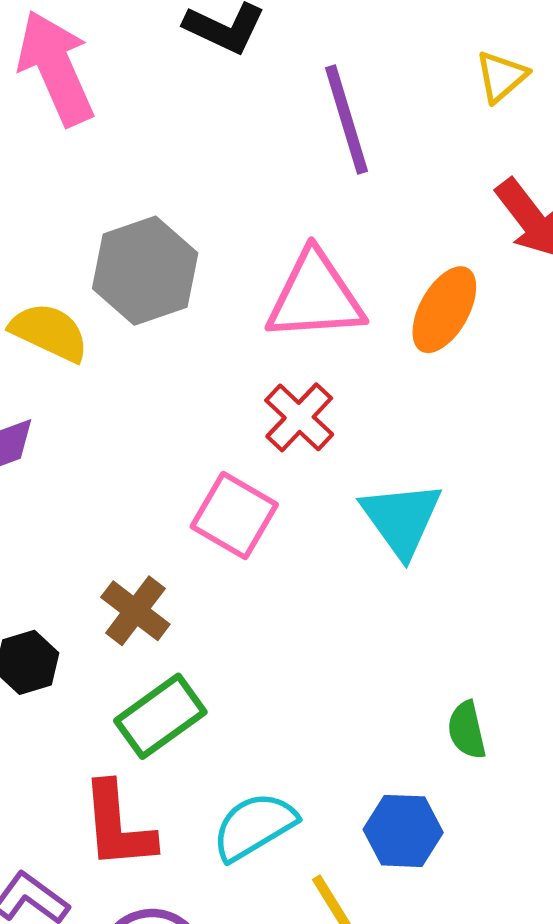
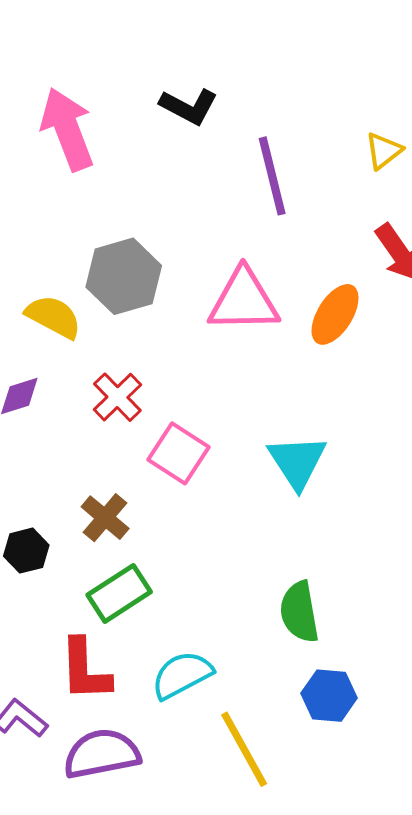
red cross: (299, 417) -> (117, 397), moved
green semicircle: (467, 730) -> (299, 612), moved, size x1.5
blue hexagon: (403, 831) -> (329, 696), moved

